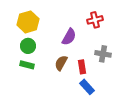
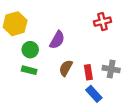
yellow hexagon: (28, 22) -> (15, 24), moved
purple semicircle: (69, 37) -> (57, 40), moved
gray cross: (103, 54) -> (111, 69), moved

